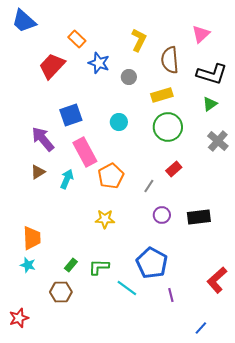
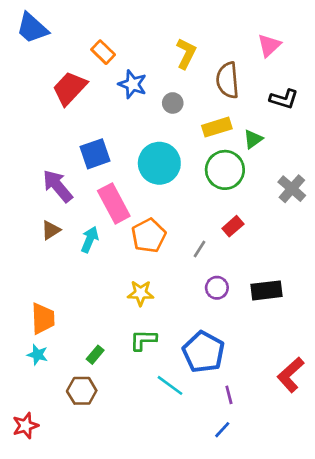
black L-shape: (212, 74) -> (284, 99), size x0.7
green triangle: (210, 104) -> (253, 139), moved
cyan circle: (119, 122) -> (159, 163), size x1.8
green L-shape: (99, 267) -> (143, 340), moved
blue line: (201, 328) -> (222, 430), moved

